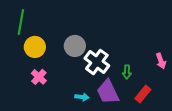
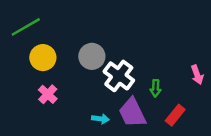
green line: (21, 22) -> (26, 27), turned 50

